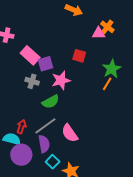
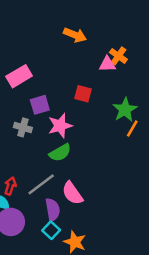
pink rectangle: (30, 55) -> (19, 76), moved, turned -72
orange line: (107, 84) -> (132, 129), moved
green semicircle: (51, 102) -> (60, 153), moved
purple semicircle: (44, 144) -> (53, 210), moved

